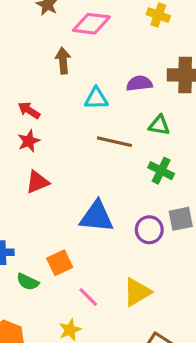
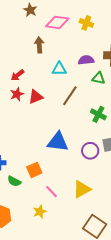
yellow cross: (158, 15) -> (86, 23), moved
red arrow: (29, 110) -> (18, 75), turned -72
green triangle: (159, 125) -> (99, 78), moved
brown line: (114, 142) -> (70, 96), turned -70
red triangle: (37, 182) -> (36, 97), moved

